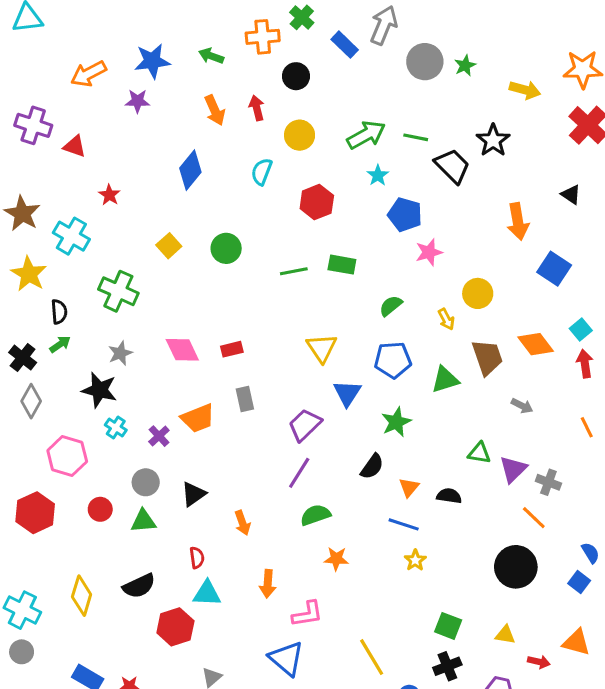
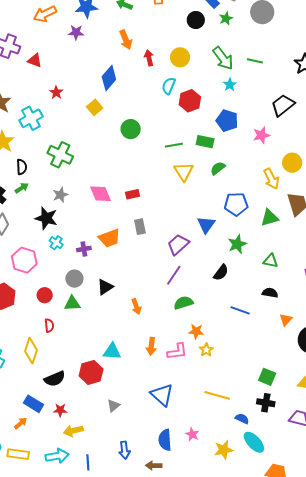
green star: (465, 65) -> (226, 18), moved
black circle: (296, 76) -> (196, 20), moved
red arrow: (257, 108) -> (149, 58), moved
green arrow: (366, 135) -> (223, 58), turned 80
black trapezoid: (452, 166) -> (283, 105), moved, turned -85
cyan semicircle: (262, 172) -> (169, 86), moved
blue pentagon: (405, 215) -> (227, 121), moved
cyan cross: (71, 236) -> (31, 118), turned 30
yellow square: (169, 246) -> (95, 107), moved
green semicircle: (391, 306) -> (218, 168), moved
yellow arrow: (446, 319) -> (271, 179), size x1.5
yellow triangle: (322, 348) -> (184, 172), moved
purple cross: (159, 436) -> (84, 249), turned 32
green triangle: (479, 453) -> (271, 261), moved
orange triangle: (409, 487) -> (286, 320), moved
red semicircle: (197, 558) -> (49, 325), moved
yellow star: (415, 560) -> (206, 350), moved
black semicircle: (139, 586) -> (55, 379), moved
pink L-shape: (307, 614) -> (177, 351), moved
yellow line: (372, 657) -> (217, 395), turned -45
black cross: (447, 666) -> (266, 403), turned 30

